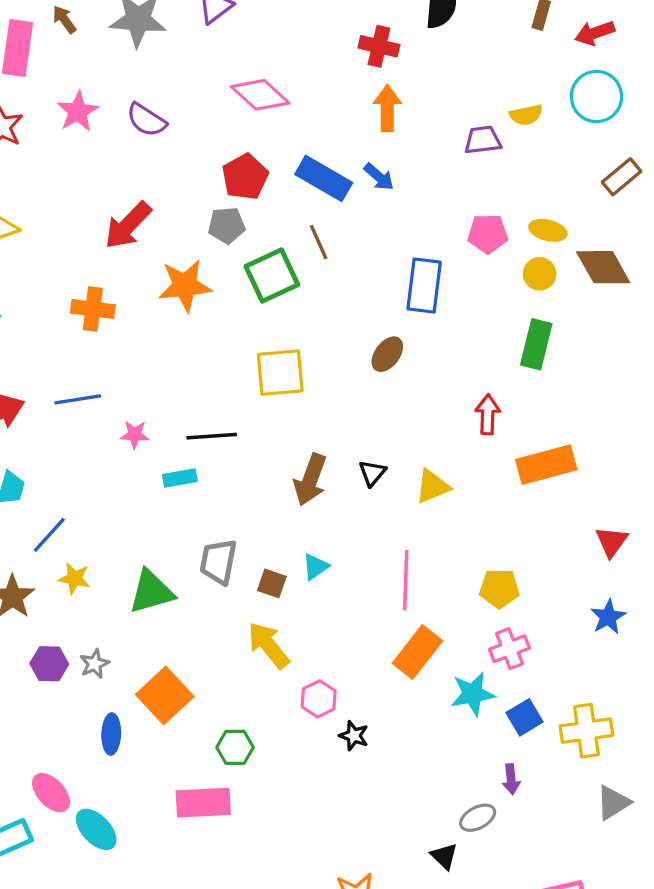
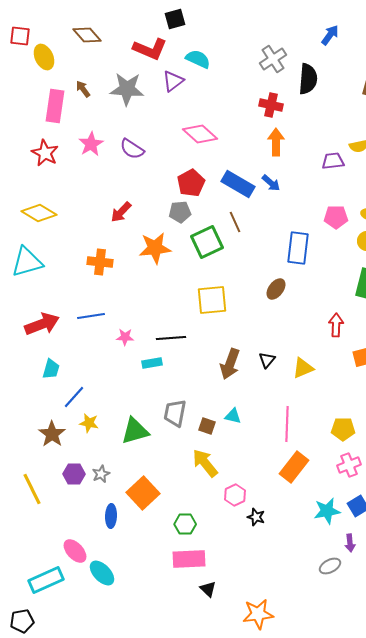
red arrow: (128, 225) -> (121, 212), size x0.7
cyan triangle: (315, 567) -> (233, 416), turned 48
cyan star: (473, 694) -> (327, 511), moved
pink rectangle: (203, 803) -> (189, 559), moved
black triangle: (444, 856) -> (208, 589), moved

